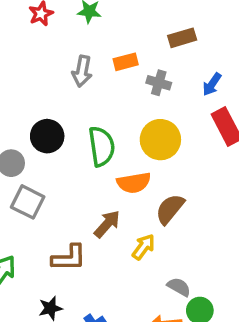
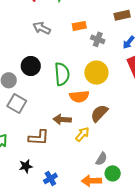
brown rectangle: (182, 38) -> (122, 15), moved
gray arrow: (82, 71) -> (42, 28), moved, turned 102
brown arrow: (107, 224) -> (62, 119), turned -132
gray semicircle: (179, 287) -> (101, 159), turned 88

